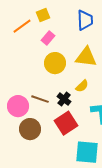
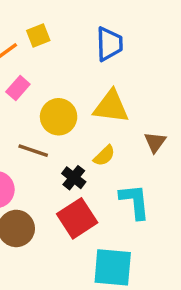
pink rectangle: (48, 38) -> (18, 88), moved
brown line: (40, 99) -> (33, 151), moved

